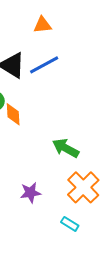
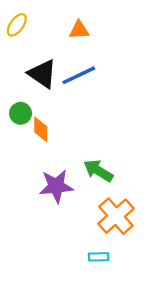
purple star: (30, 193) -> (56, 186), moved, size x1.4
cyan rectangle: (70, 224) -> (99, 257), turned -36

